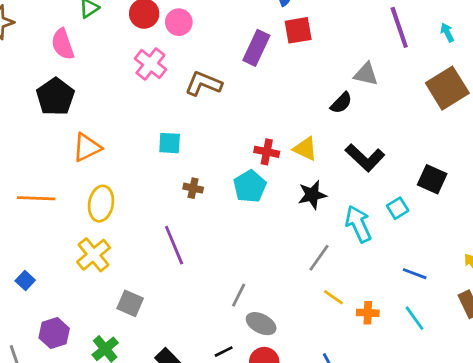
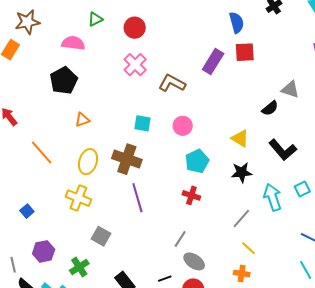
pink circle: (179, 22) -> (183, 126), moved
pink semicircle: (63, 44) -> (73, 43), turned 110
orange triangle: (87, 147) -> (82, 120), size x0.7
red cross: (267, 152) -> (191, 195), moved
brown cross: (193, 188) -> (127, 159), moved, size x2.0
orange line: (36, 198) -> (42, 152), turned 40
yellow cross: (94, 255) -> (78, 198), turned -35
orange cross: (368, 313) -> (242, 274), moved

